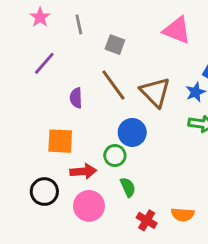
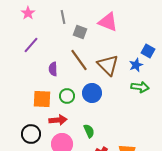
gray line: (79, 24) -> (63, 17), moved
pink triangle: (177, 30) -> (108, 22), moved
green circle: (115, 156) -> (67, 96), moved

